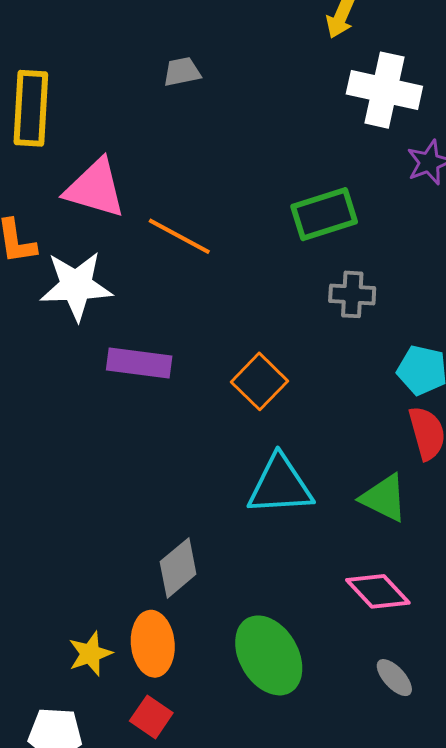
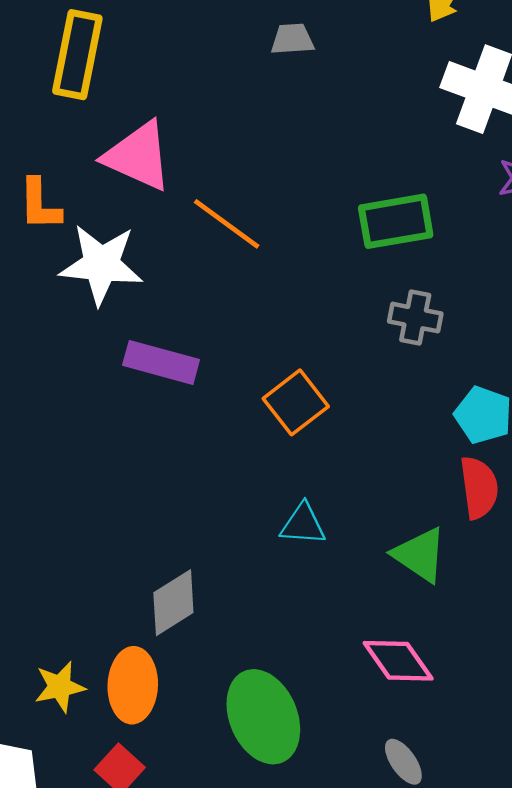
gray trapezoid: (182, 72) -> (292, 39), moved
cyan triangle: (280, 485) -> (303, 524), size x0.6

